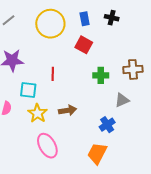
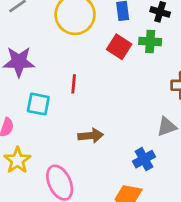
green cross: (101, 75) -> (150, 42), moved
yellow star: (37, 113) -> (17, 160), moved

